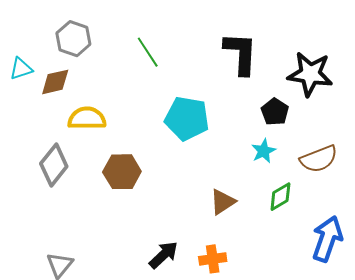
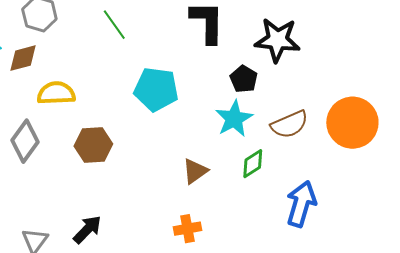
cyan star: (264, 151) -> (234, 119), size x1.5
black arrow: (164, 255) -> (87, 230), moved

